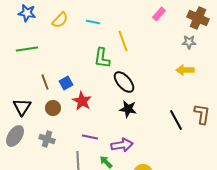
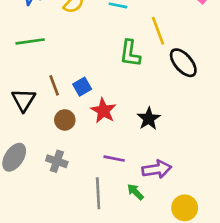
black ellipse: (124, 82) -> (183, 63), moved
black triangle: (22, 107) -> (24, 100), moved
black star: (128, 109) -> (149, 119), moved, turned 30

